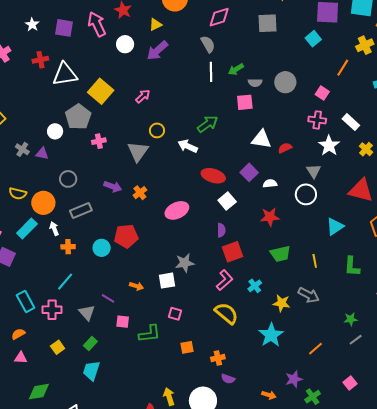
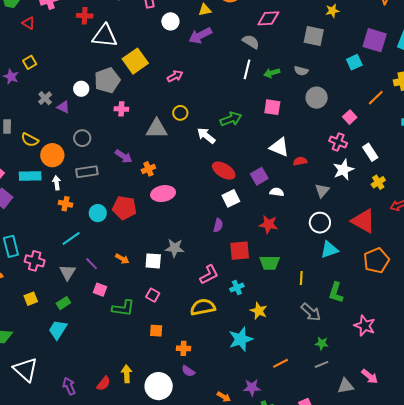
gray semicircle: (208, 44) -> (251, 42), turned -42
gray semicircle: (255, 83) -> (301, 71), moved
gray triangle: (138, 151) -> (157, 129), turned 40
white circle: (306, 194) -> (320, 223), moved
pink ellipse: (177, 210) -> (163, 194), moved
cyan rectangle: (27, 229) -> (30, 176), turned 30
red square: (233, 252) -> (240, 251), moved
cyan line: (65, 282) -> (71, 238), moved
gray arrow: (309, 295) -> (311, 312), moved
yellow semicircle: (226, 313) -> (203, 307), turned -65

